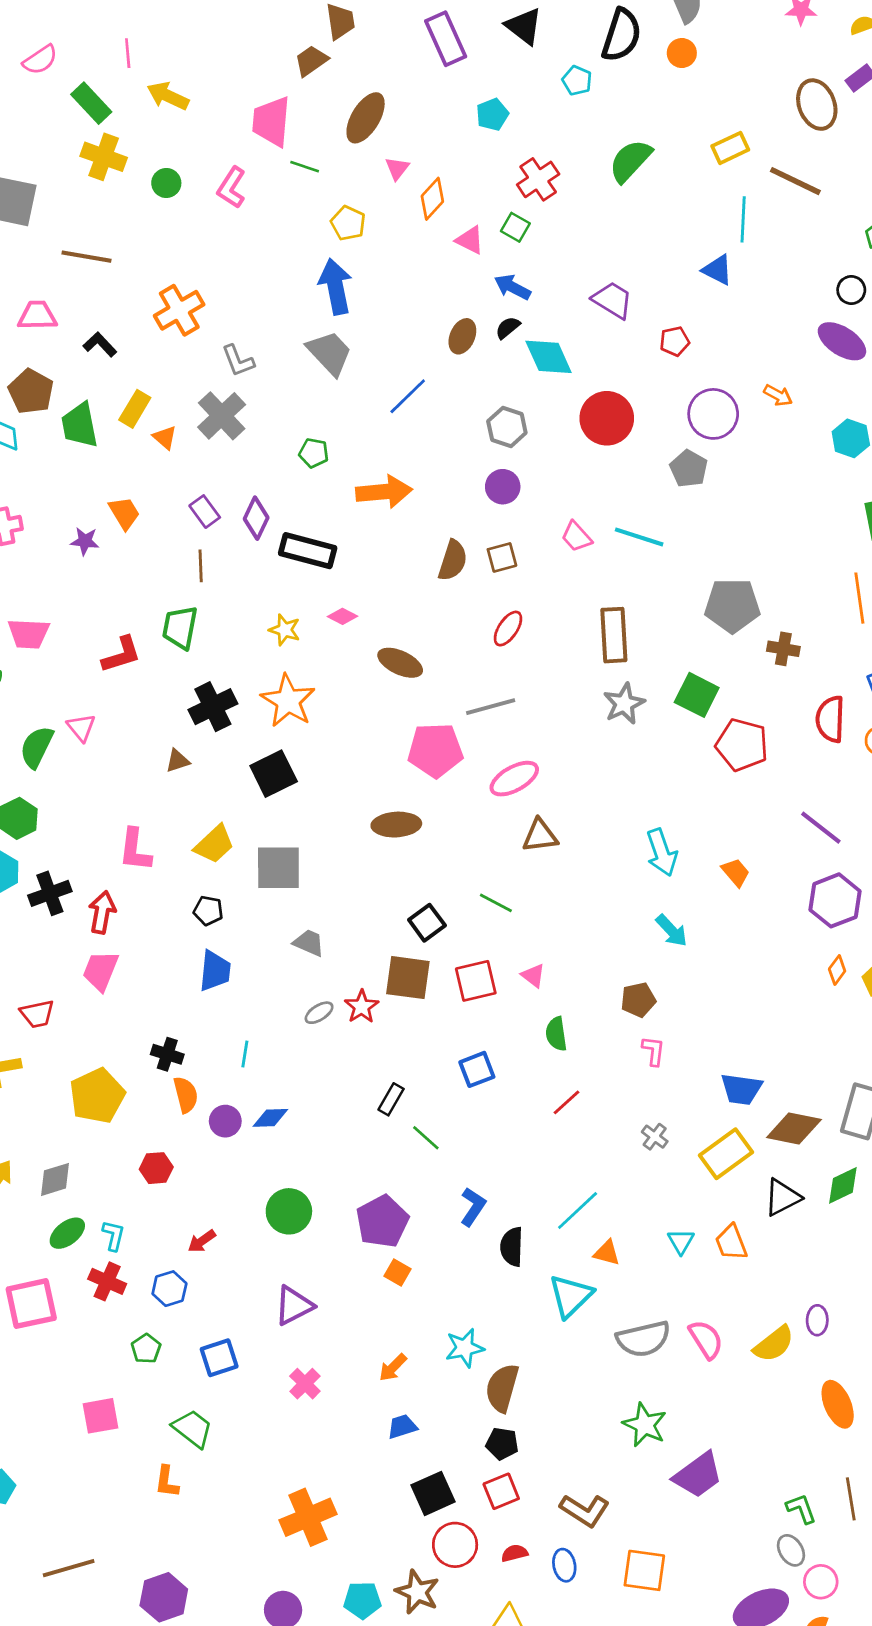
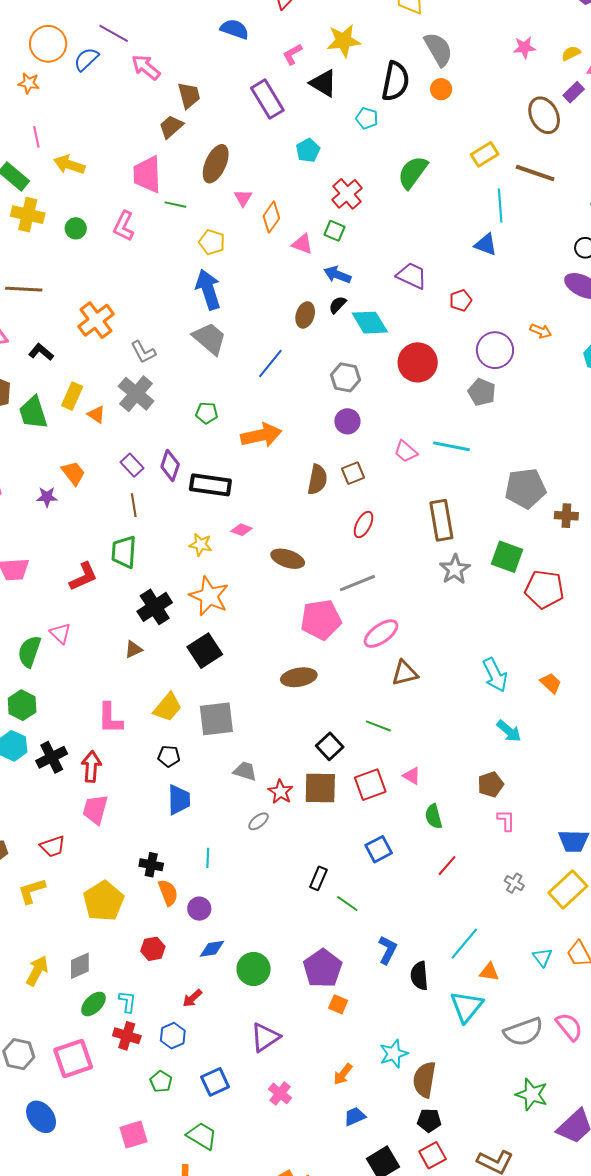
red star: (362, 1007) -> (281, 792), moved
blue diamond: (270, 1118) -> (212, 949), moved

